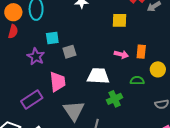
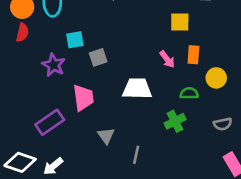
yellow square: (120, 20) -> (180, 22), moved
pink arrow: (121, 54) -> (167, 59), turned 40
green cross: (115, 99) -> (175, 121), moved
gray triangle: (74, 111) -> (106, 136), size x0.6

